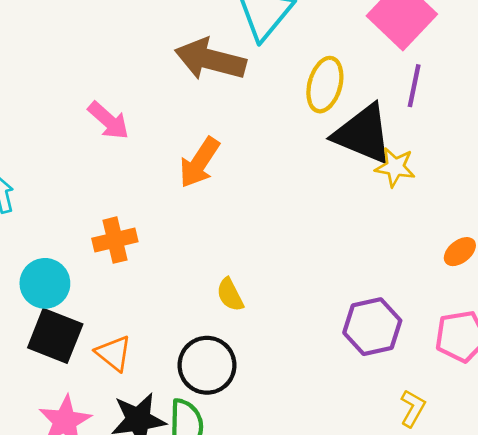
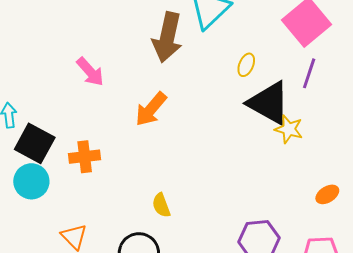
brown arrow: (210, 59) -> (167, 37), turned -99
yellow ellipse: (325, 85) -> (246, 65), size x0.6
black square: (55, 336) -> (35, 143), moved

